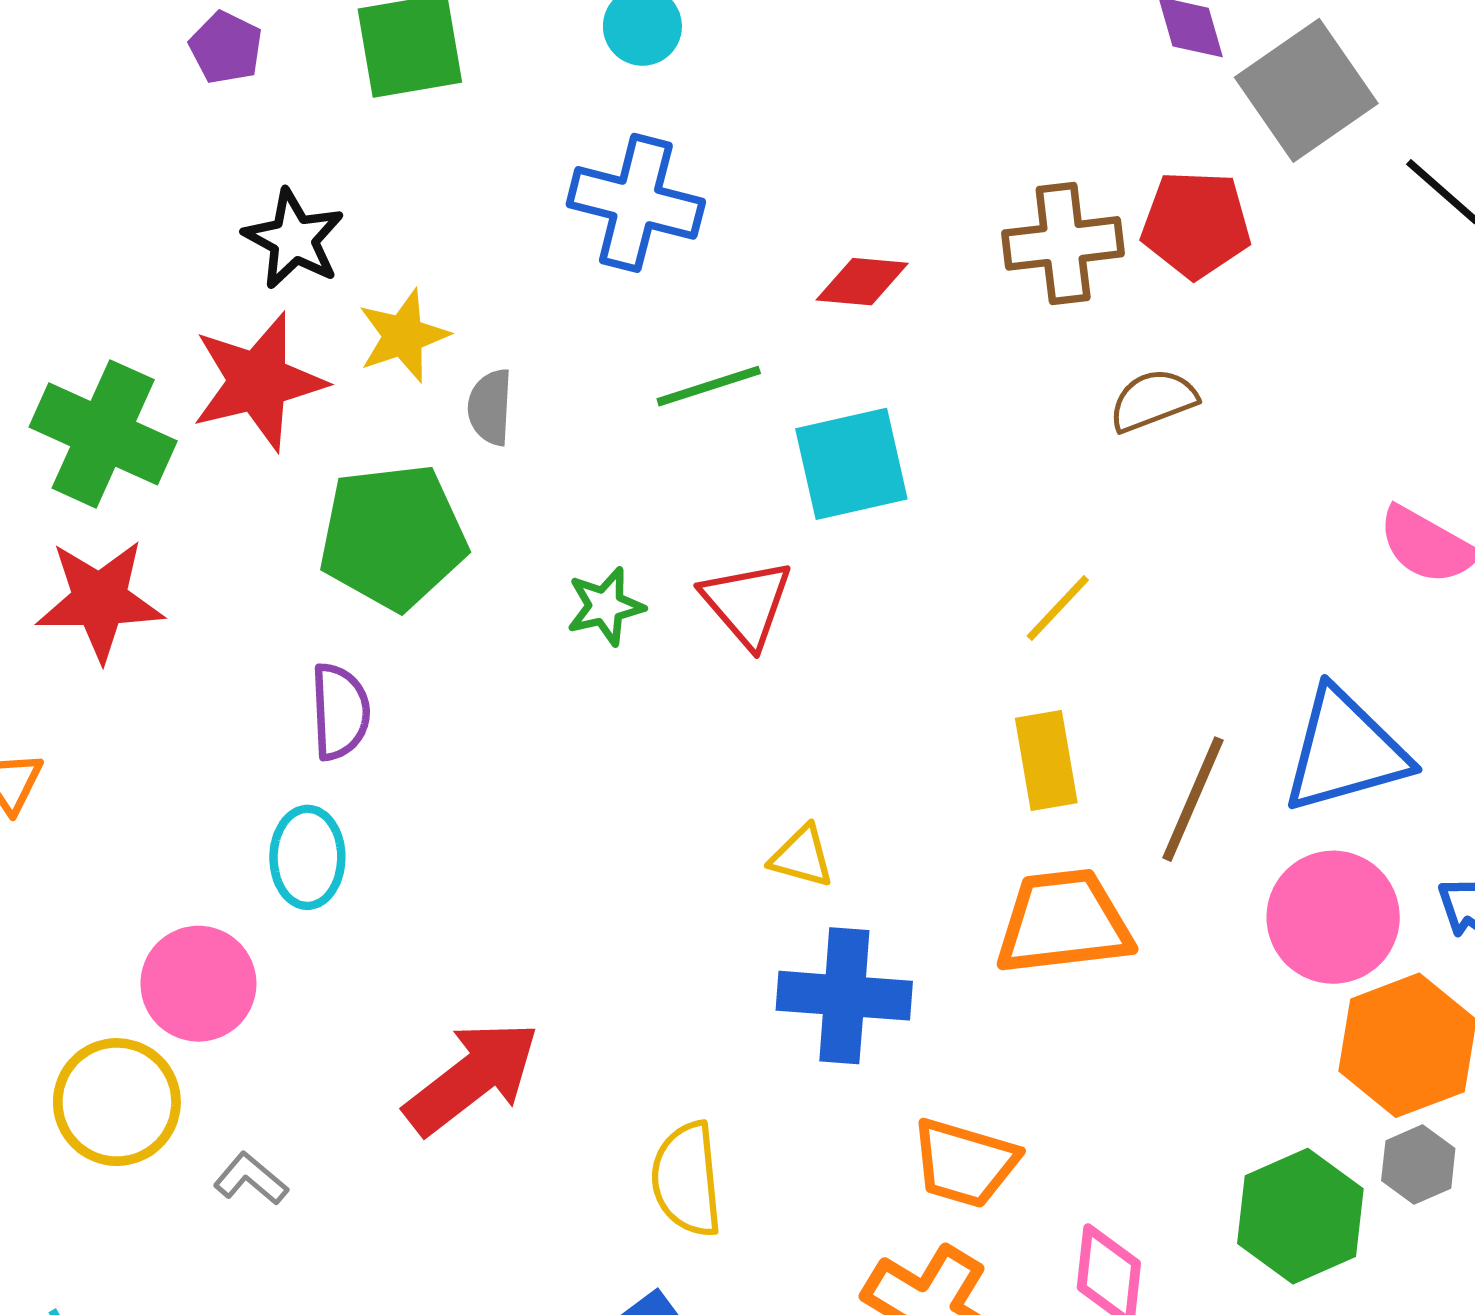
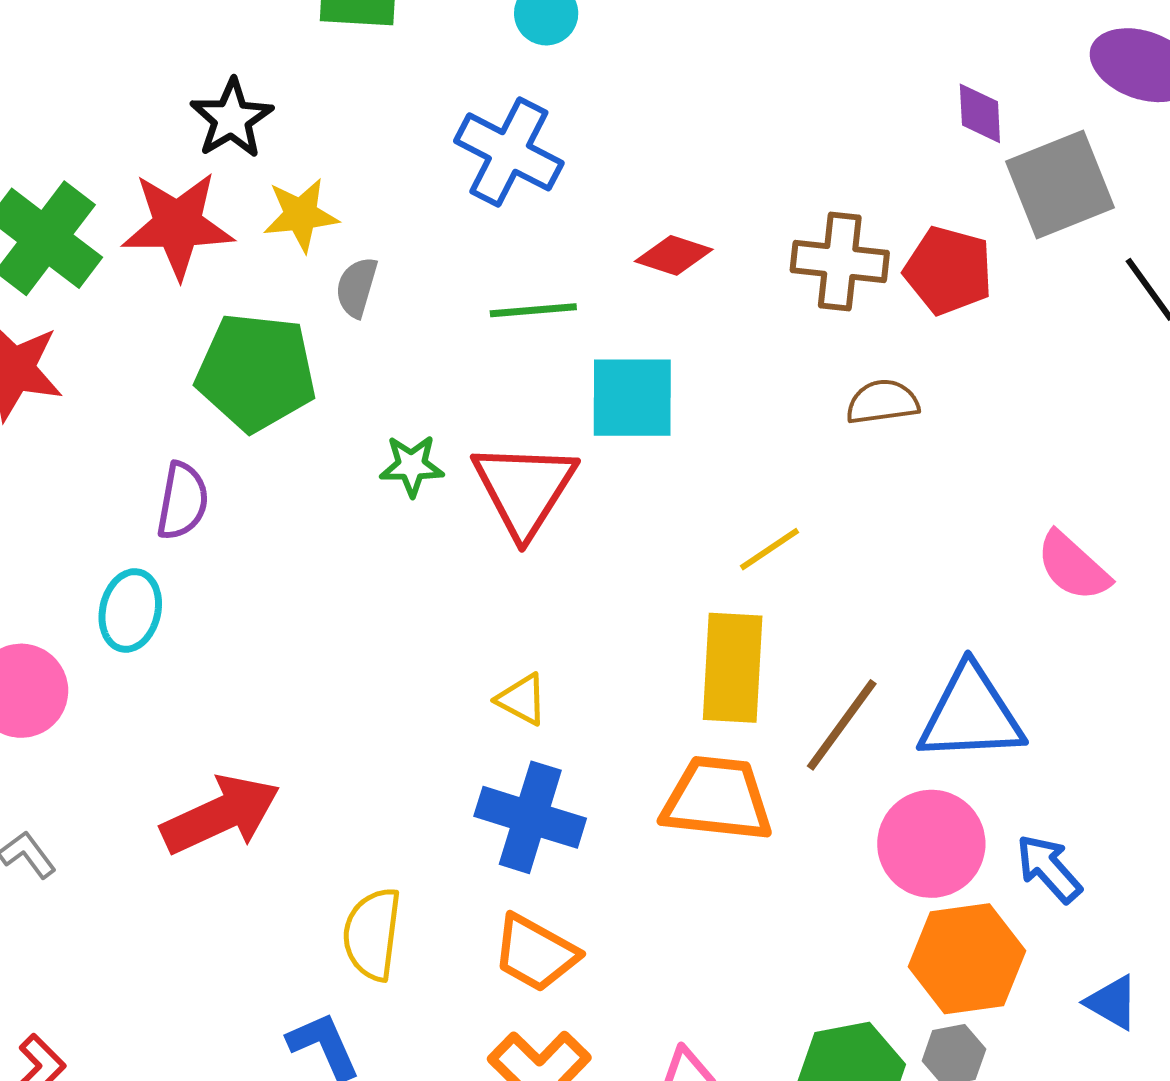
red triangle: (747, 603) -> (524, 489), size x1.4
yellow rectangle: (1046, 760) -> (733, 668), size x1.4
orange trapezoid: (965, 1163) -> (535, 953), moved

